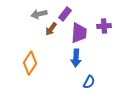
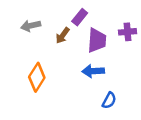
gray arrow: (39, 14) -> (31, 26), moved
blue arrow: (76, 58) -> (93, 71), turned 84

